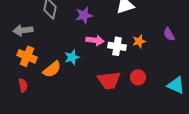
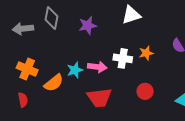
gray arrow: (23, 30) -> (23, 29), moved
pink arrow: (95, 40) -> (97, 67), moved
red trapezoid: (109, 80) -> (99, 98), moved

